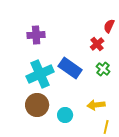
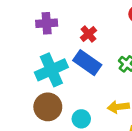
red cross: (97, 44) -> (88, 34), moved

